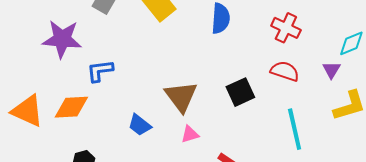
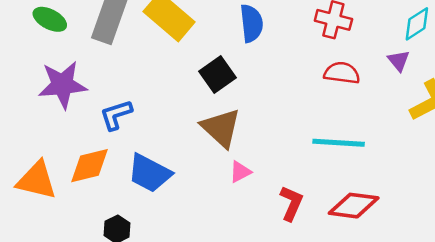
black square: (240, 92) -> (218, 74), moved
blue trapezoid: (140, 125) -> (150, 173), moved, size x1.5
cyan line: (295, 129) -> (339, 143), moved, turned -63

